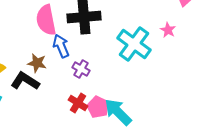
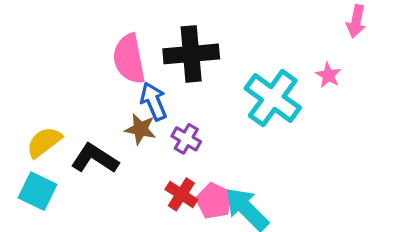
brown star: (37, 63) -> (140, 129), moved

